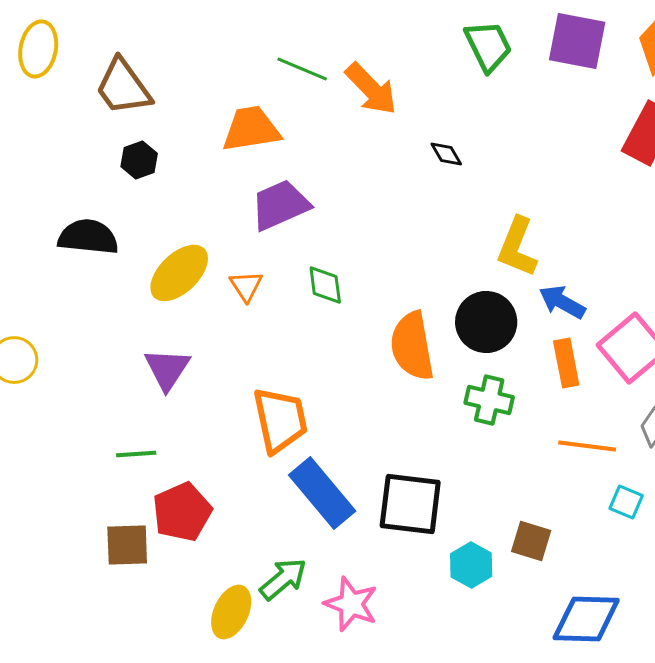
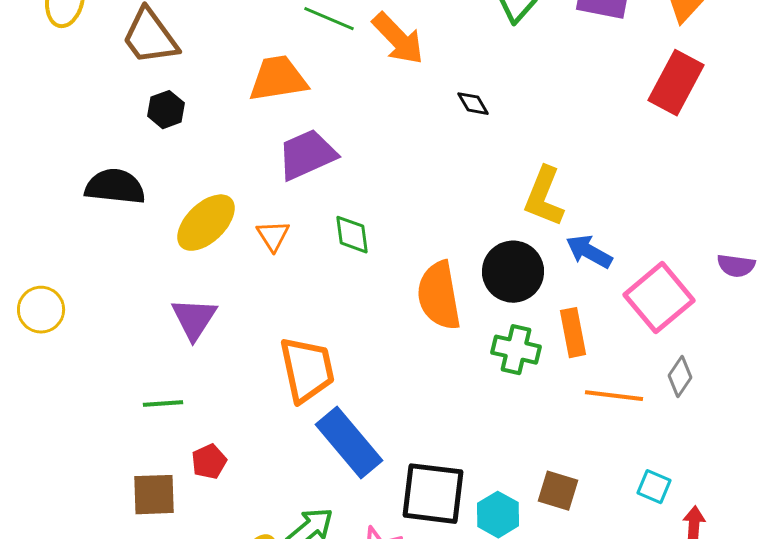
orange rectangle: (566, 363) -> (573, 333), moved
cyan square: (626, 502) -> (654, 487), moved
black square: (410, 504) -> (433, 494), moved
red pentagon: (182, 512) -> (209, 462), size x0.6

